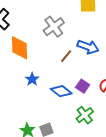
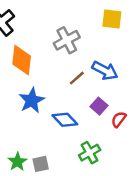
blue star: (32, 79) -> (32, 100), size x1.5
purple square: (83, 86) -> (99, 106), moved

